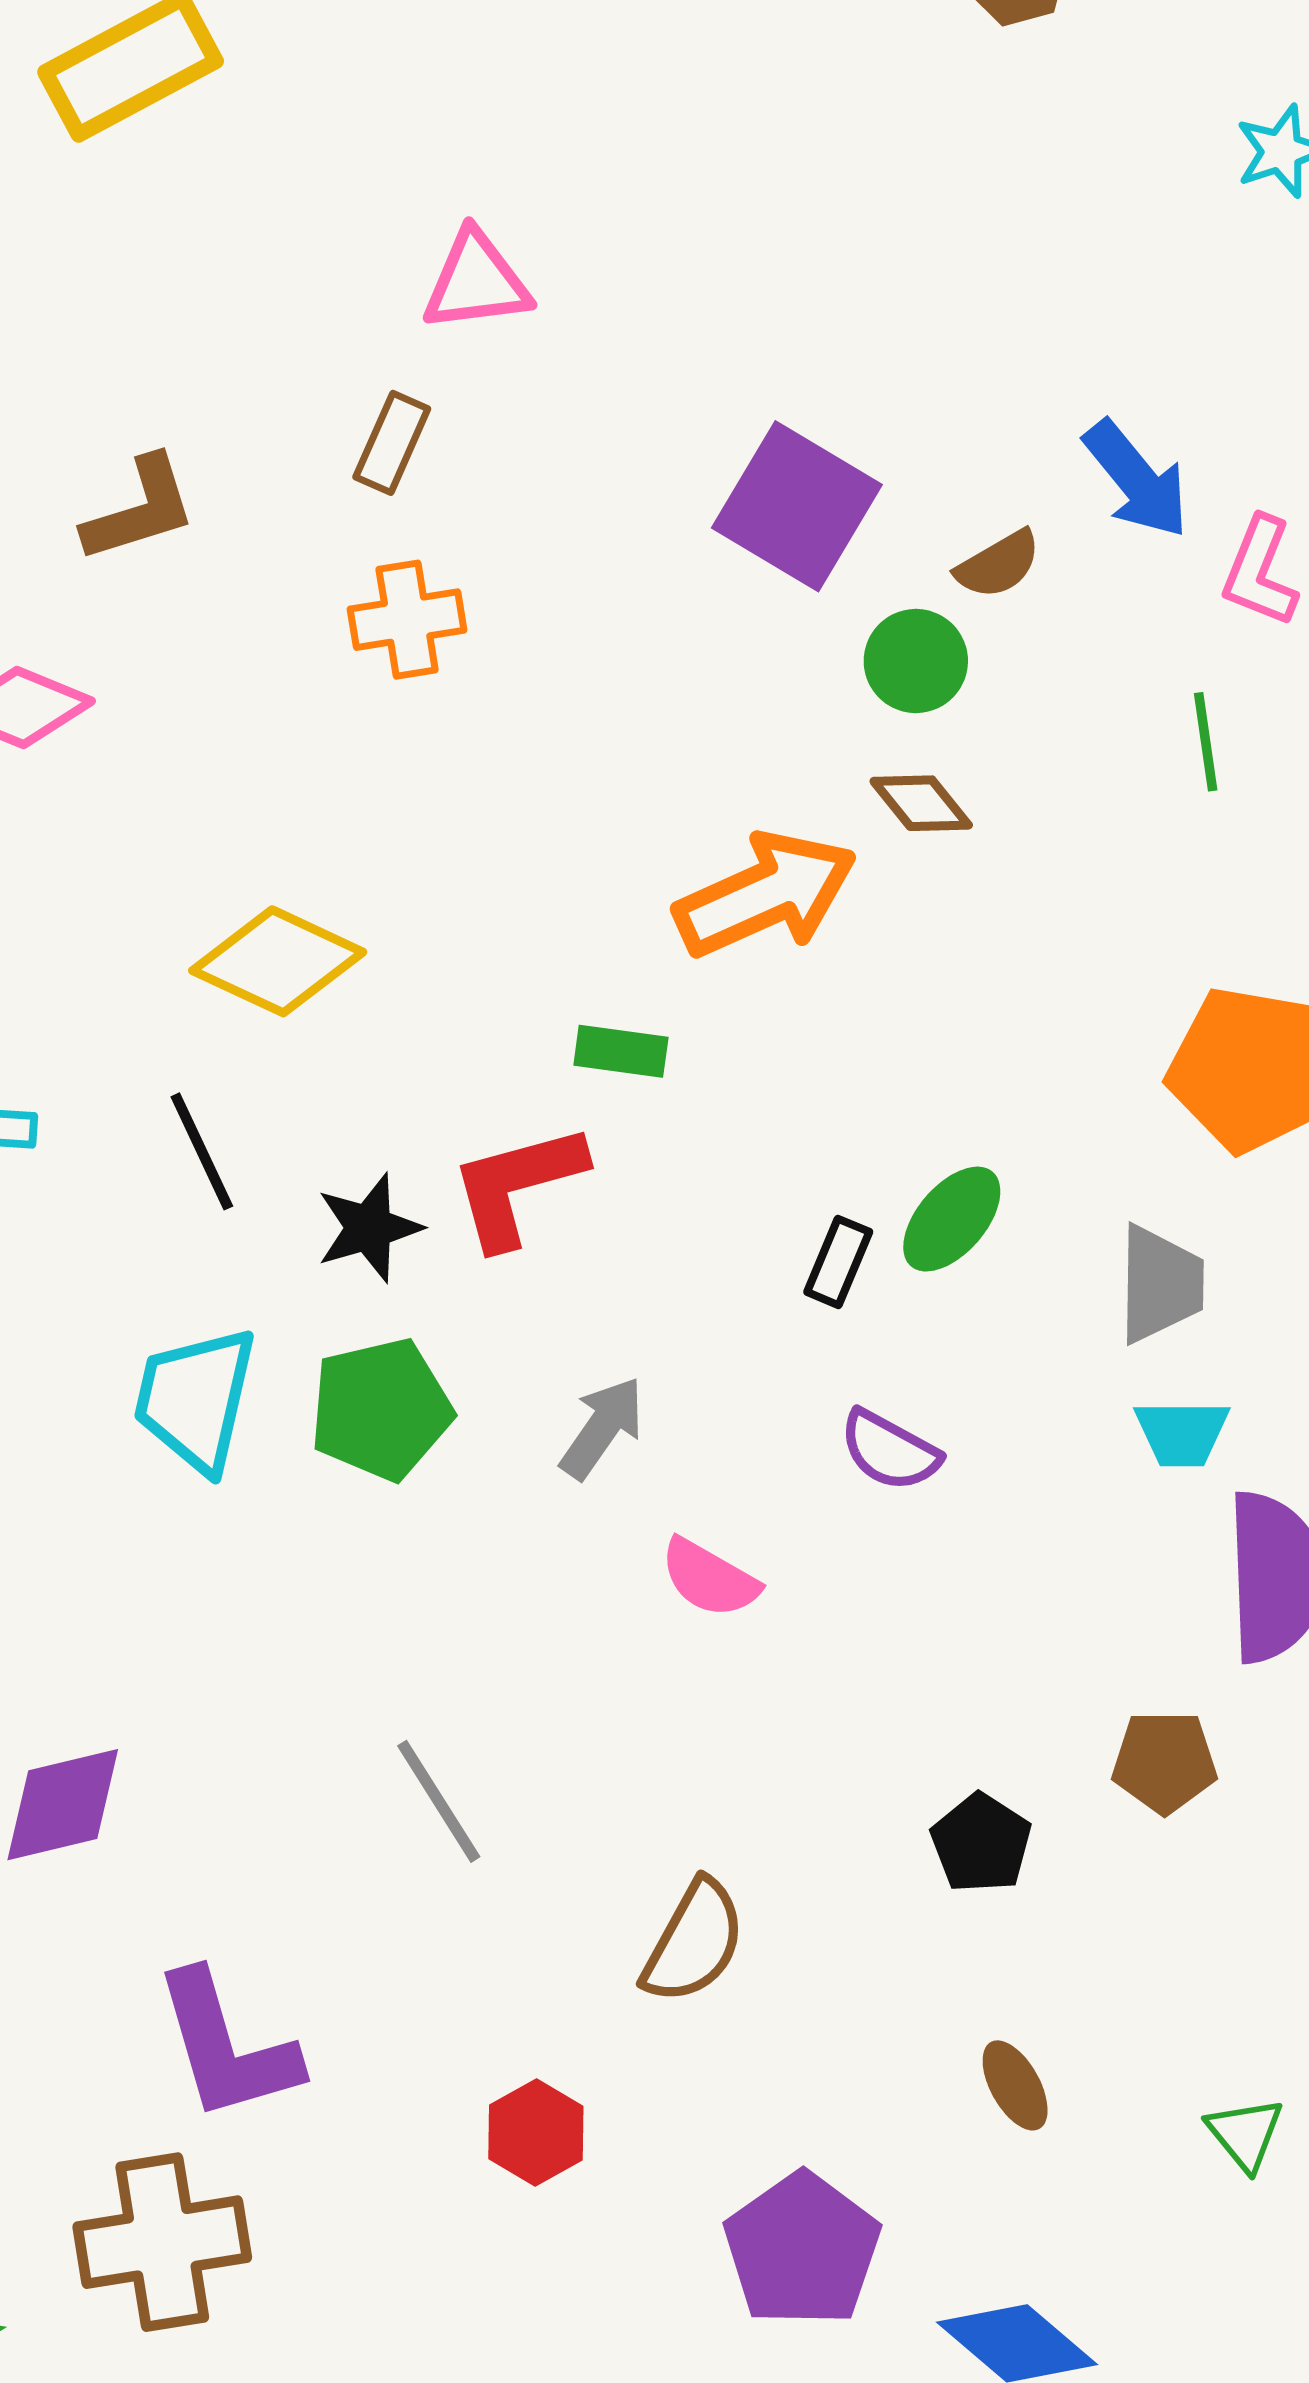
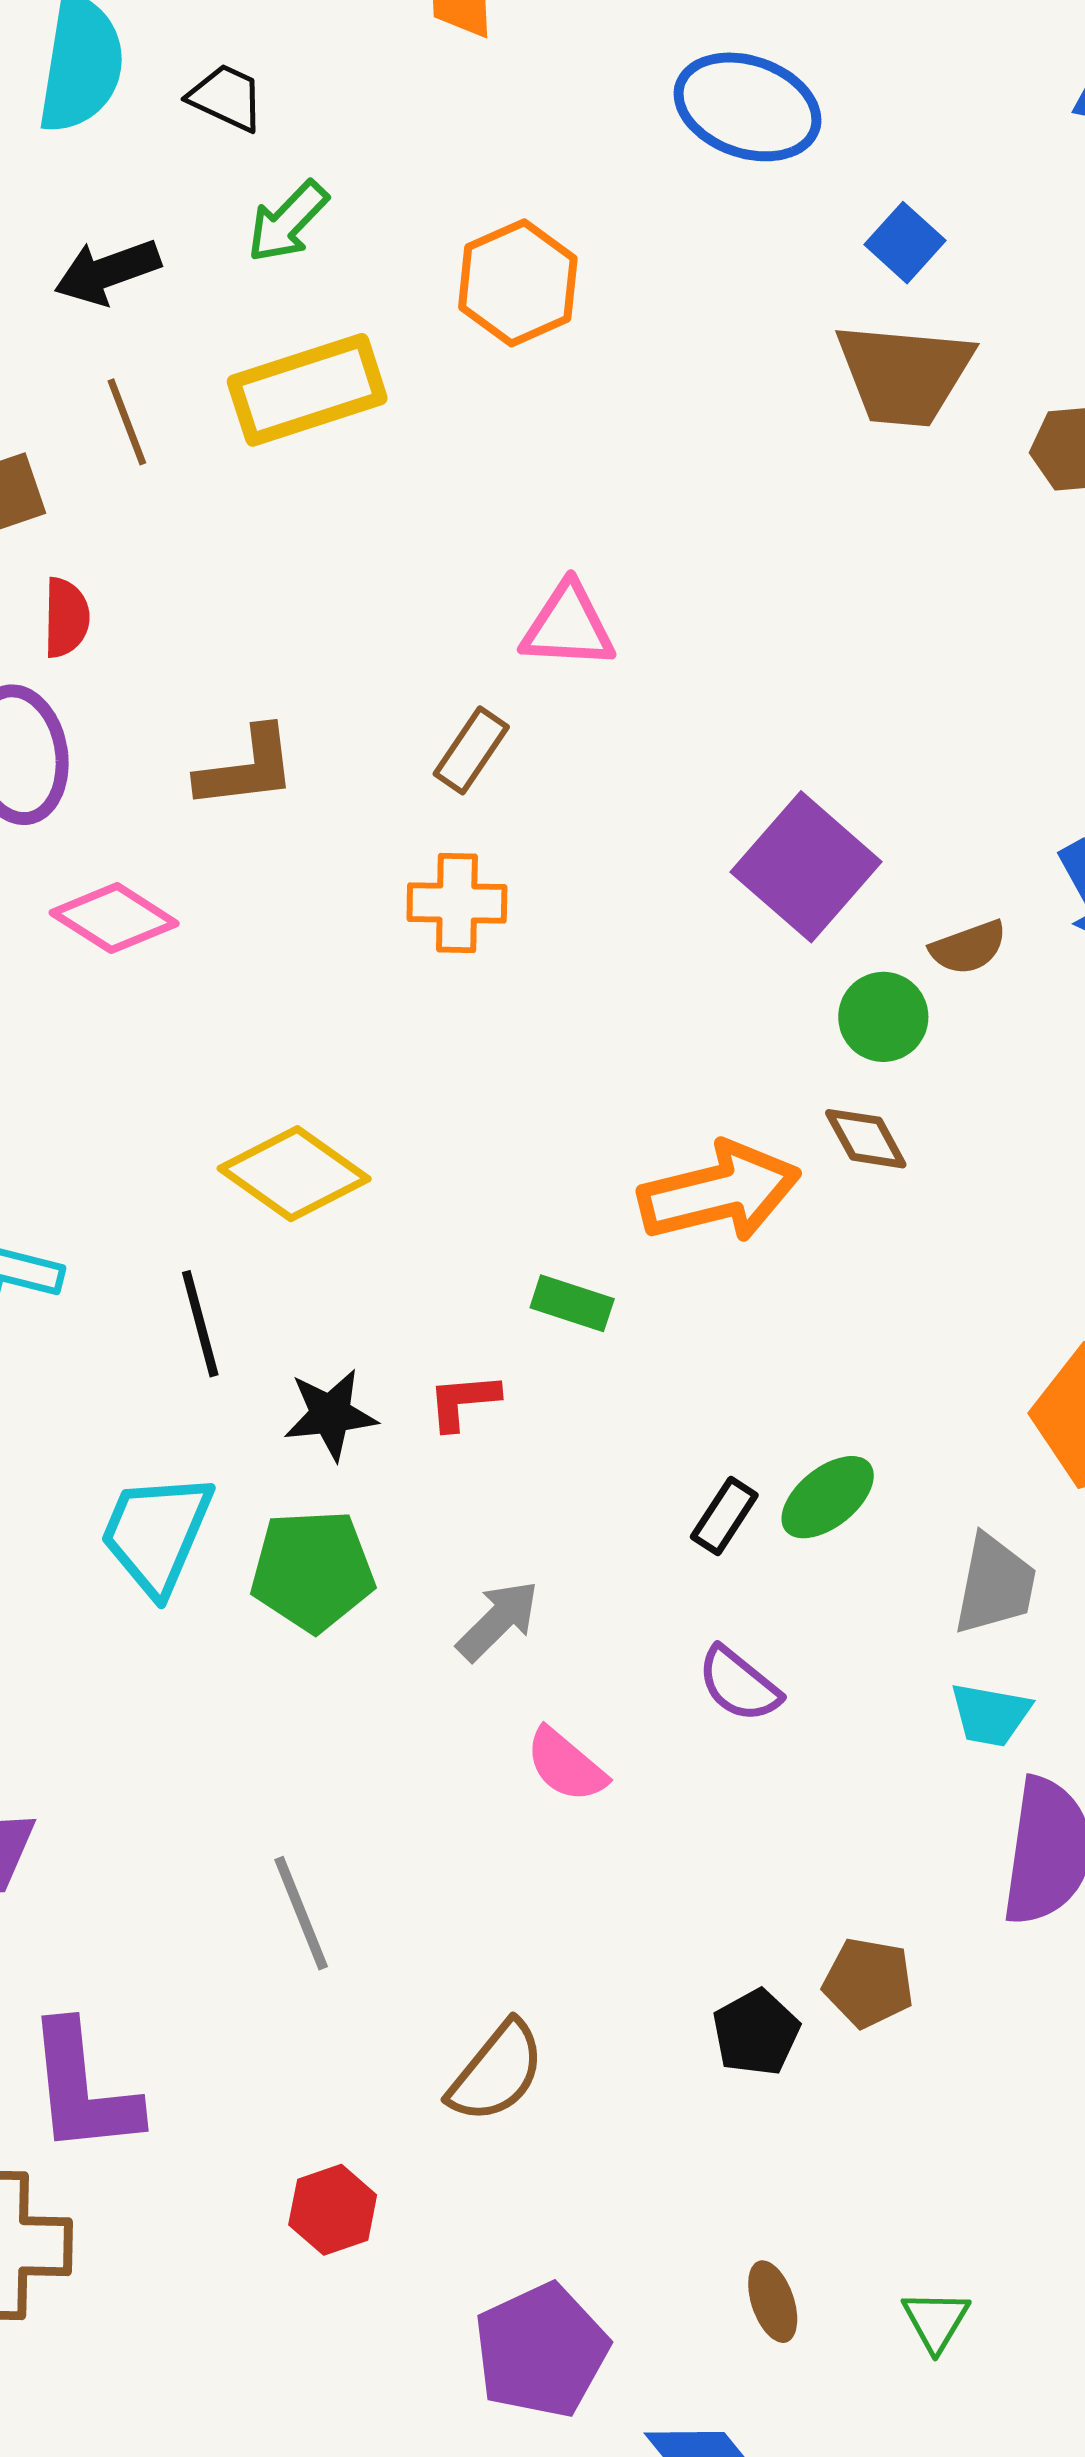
red L-shape: (517, 1185) -> (463, 1401), size x0.6
brown pentagon: (1165, 1762) -> (868, 1983), moved
brown ellipse: (1015, 2085) -> (773, 2302), moved

